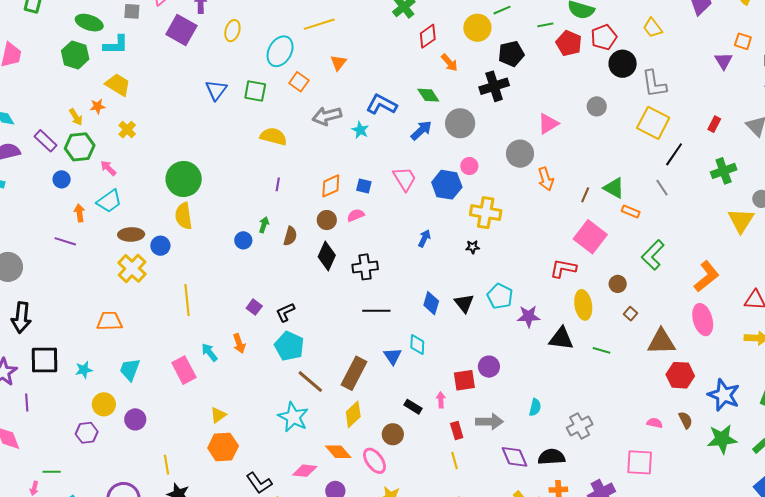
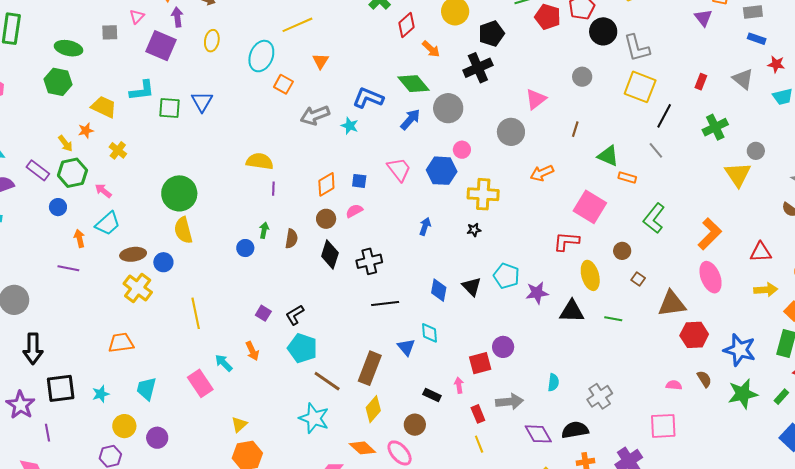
cyan L-shape: (116, 45) -> (142, 91), moved
green square: (255, 91) -> (170, 108), moved
green diamond: (428, 95) -> (414, 84), size x1.4
yellow semicircle: (273, 136) -> (260, 161), moved
orange arrow: (546, 179) -> (542, 173), moved, turned 90
brown line: (585, 195) -> (575, 129), moved

